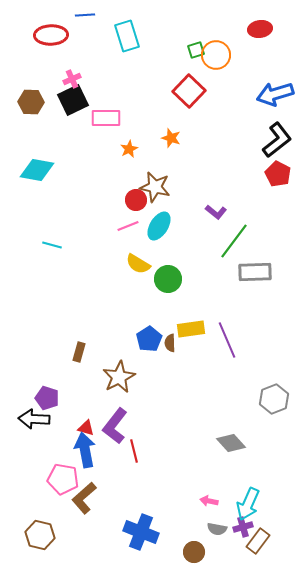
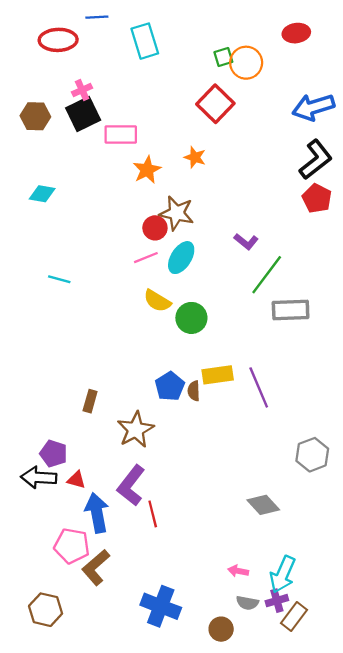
orange star: (129, 149) -> (147, 170), size x1.4
cyan diamond: (37, 170) -> (42, 194), size x0.7
red triangle: (86, 428) -> (76, 480), moved

